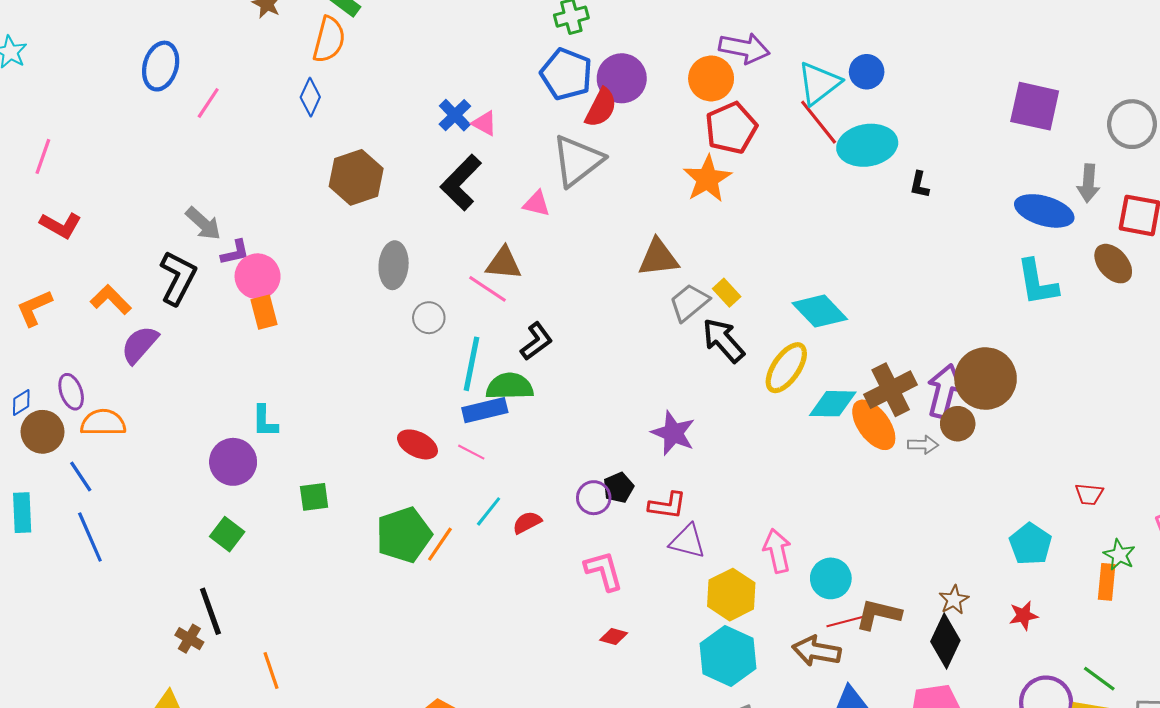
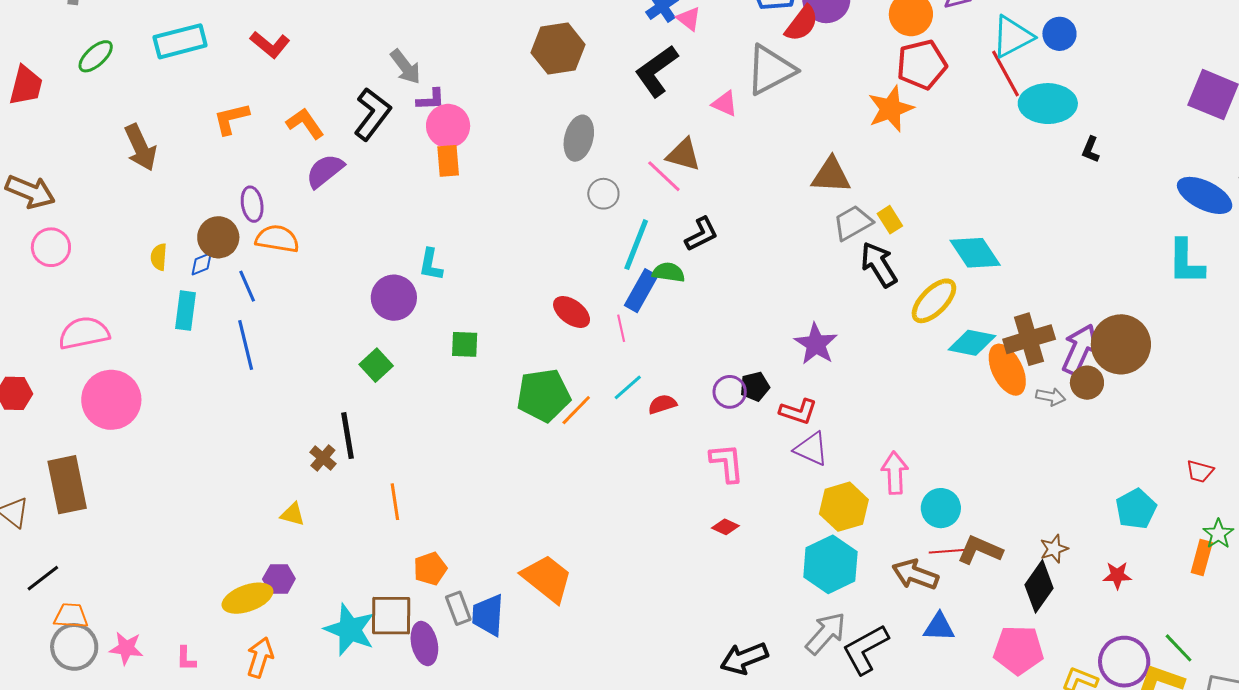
green semicircle: (510, 386) -> (669, 272), size x0.7
blue diamond: (21, 402) -> (202, 264), moved
blue rectangle: (485, 410) -> (641, 291), turned -57
pink line: (471, 452) -> (621, 328), turned 40

